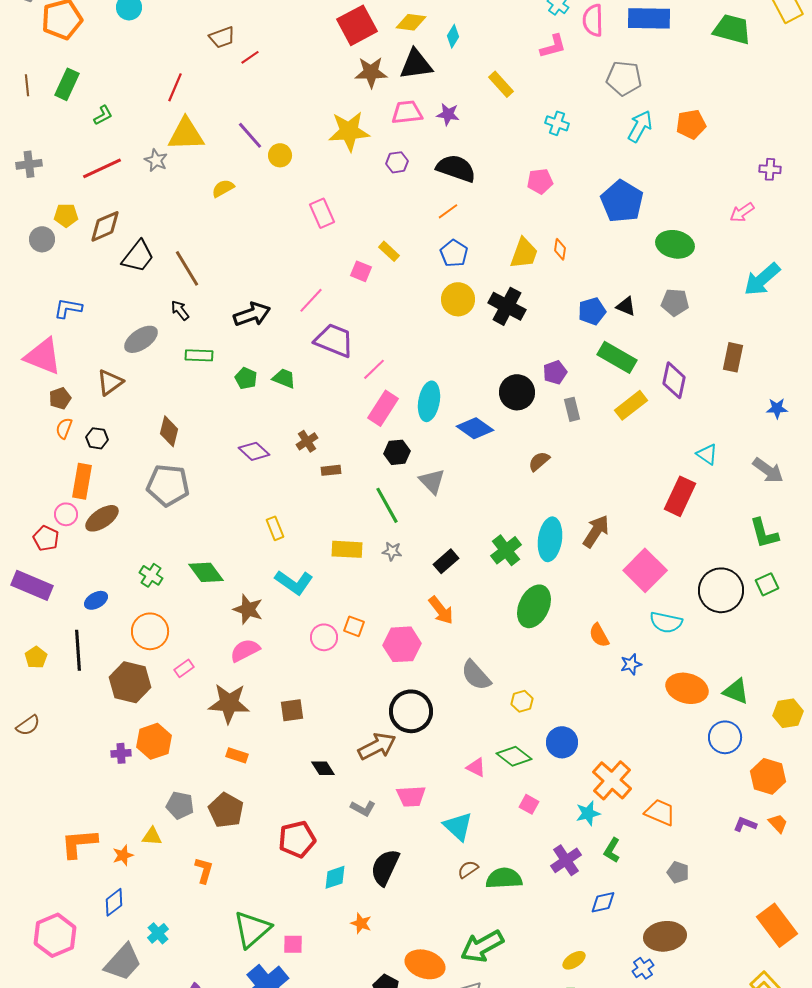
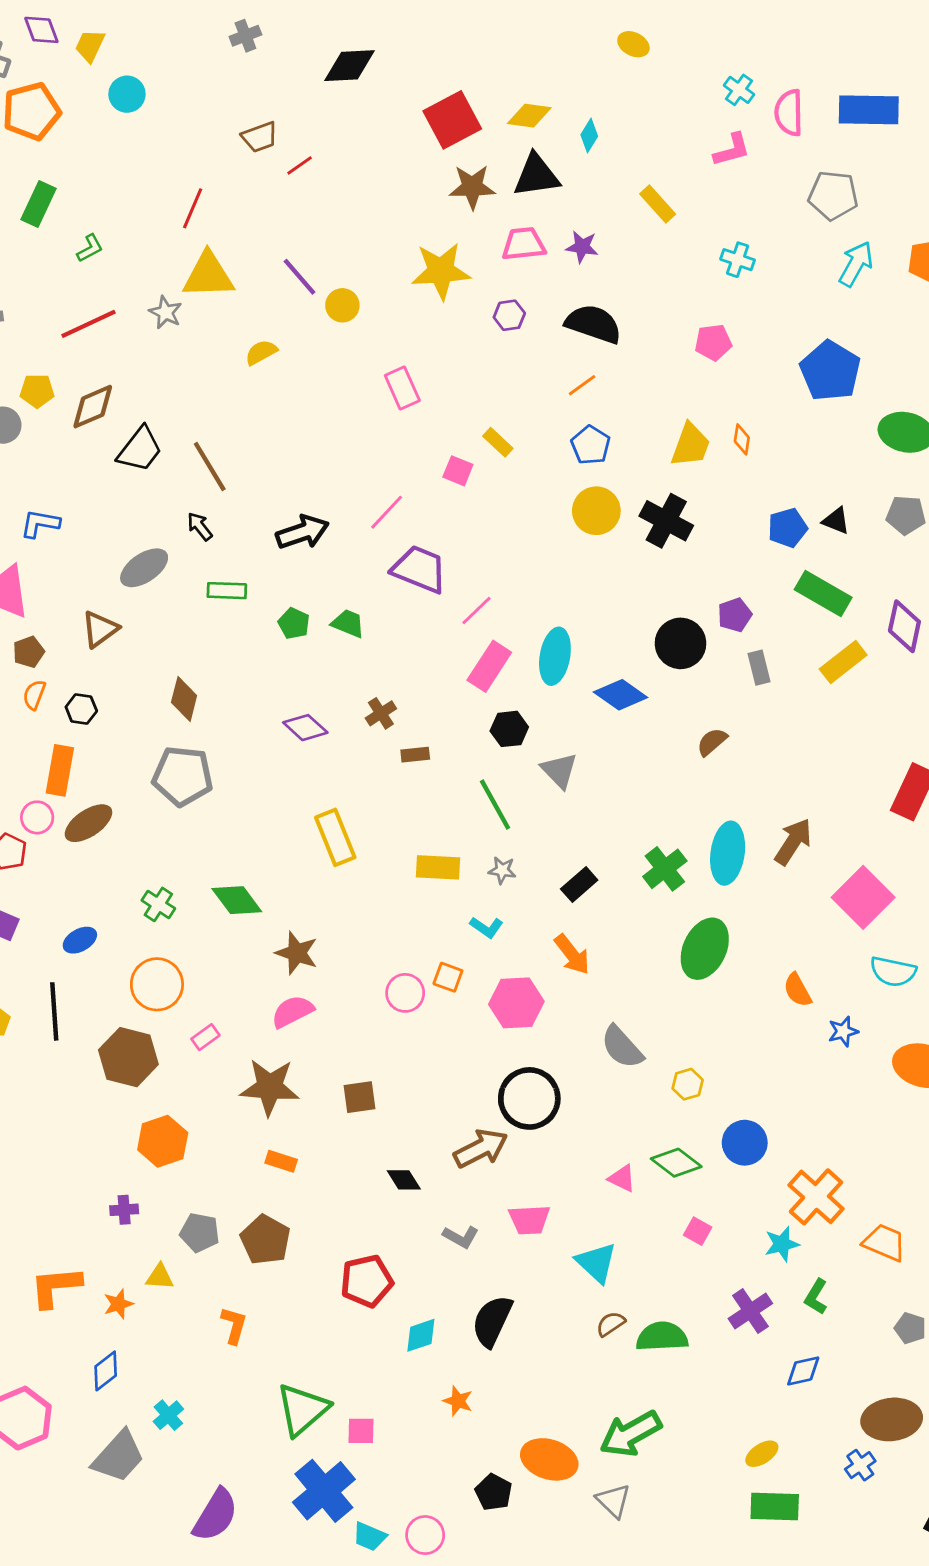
yellow rectangle: (275, 528) -> (335, 837), size x1.6
cyan L-shape: (294, 582) -> (486, 927), moved, size x0.6
purple cross: (121, 753) -> (124, 1210), moved

